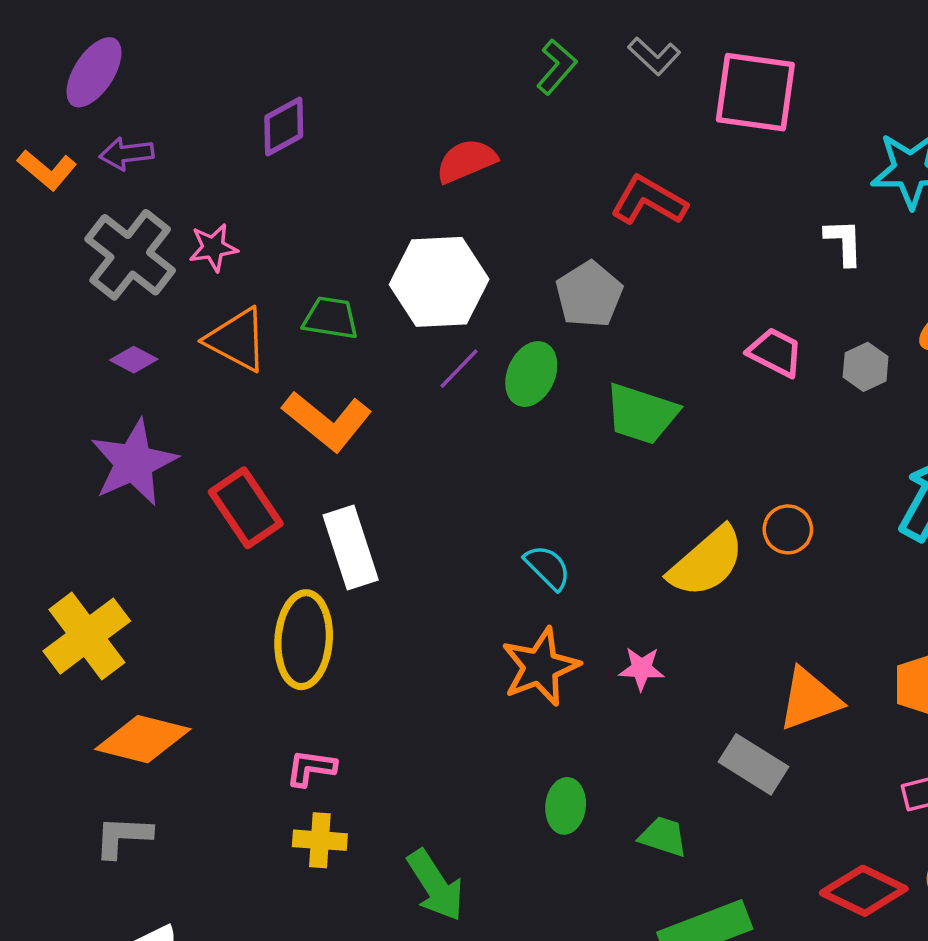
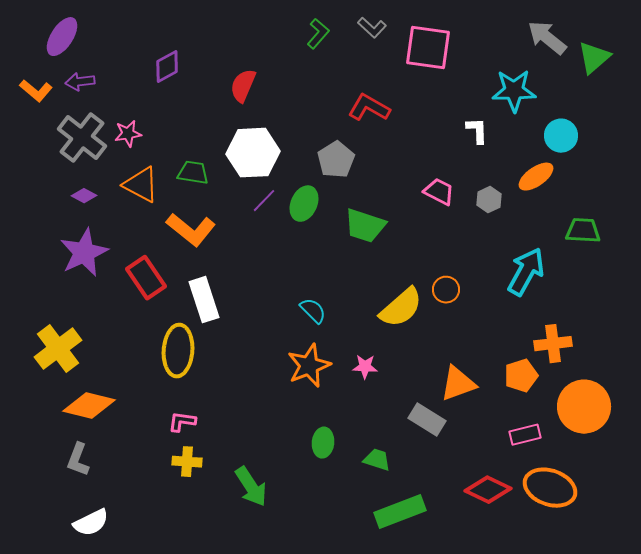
red semicircle: (466, 161) -> (243, 86), moved, turned -44
gray L-shape: (123, 837) -> (78, 460), turned -72

